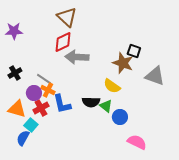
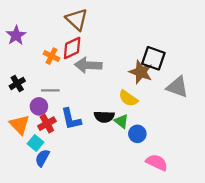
purple star: (14, 31) -> (16, 35), turned -30
black square: (134, 51) -> (153, 58), size x1.5
gray line: (44, 79) -> (50, 90), turned -35
orange cross: (48, 90) -> (52, 56), moved
orange triangle: (17, 109) -> (19, 125), turned 30
blue semicircle: (23, 138) -> (42, 158), moved

